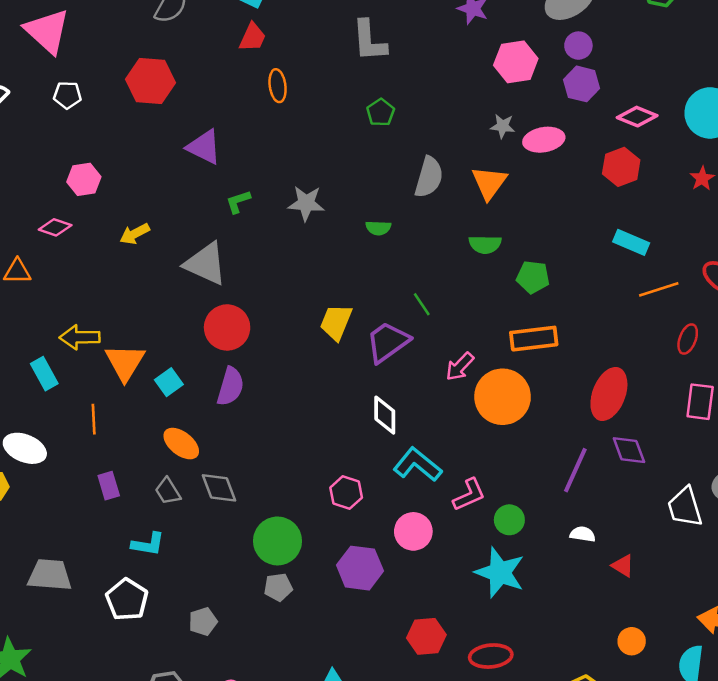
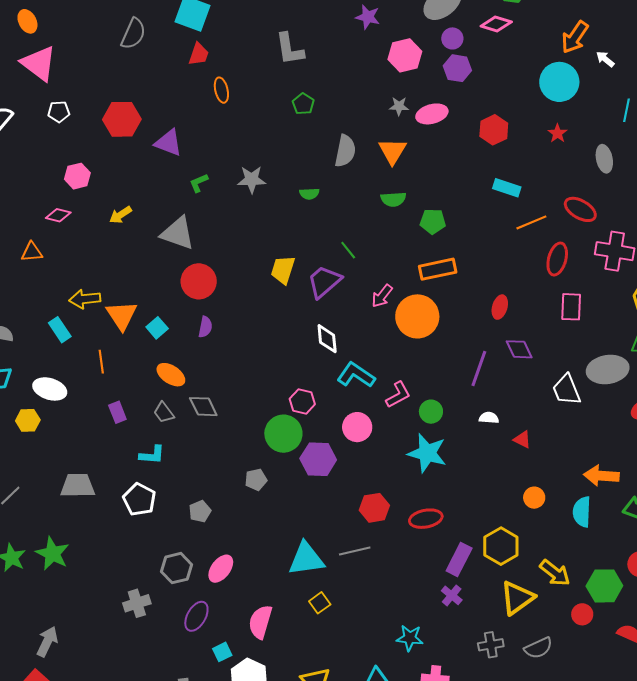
red hexagon: (151, 81) -> (122, 119), moved
pink diamond: (637, 117) -> (496, 24), moved
red ellipse: (688, 339) -> (557, 259), size x1.4
purple semicircle: (230, 386) -> (205, 327), size x0.7
red ellipse: (609, 394) -> (500, 307), size x0.6
green circle: (278, 541) -> (283, 434), moved

